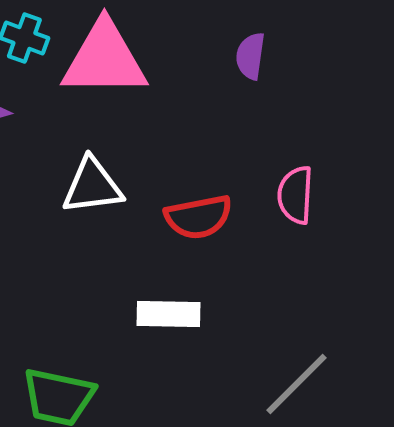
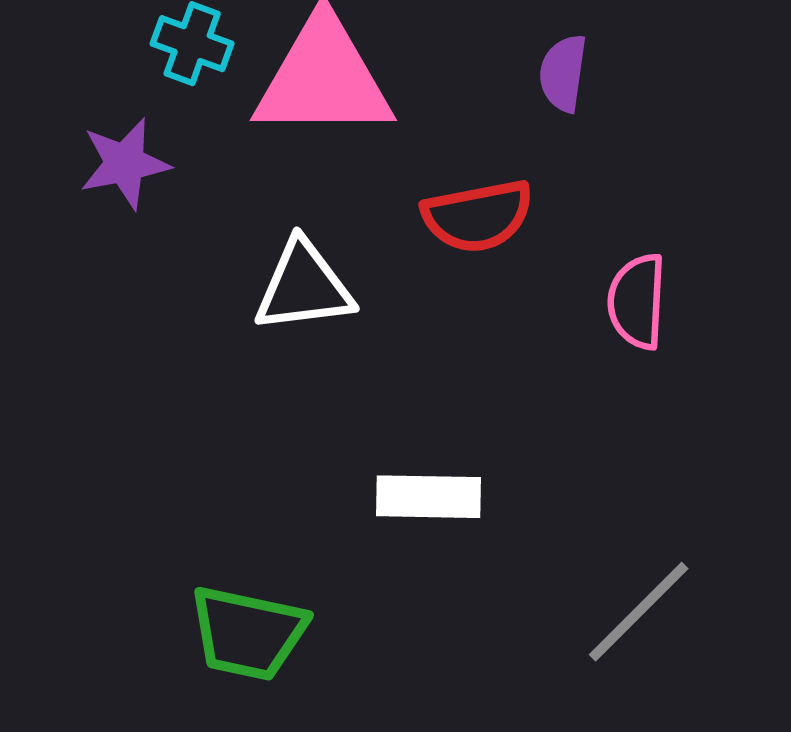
red semicircle: (198, 217) -> (478, 216), moved

